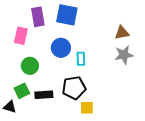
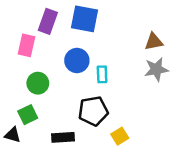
purple rectangle: (38, 17) -> (48, 21), turned 30
black rectangle: (44, 95) -> (63, 137), moved
yellow square: (87, 108) -> (120, 136), moved, turned -32

